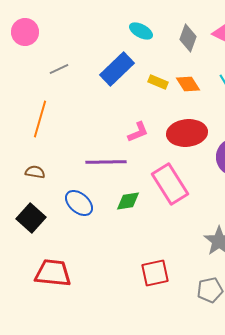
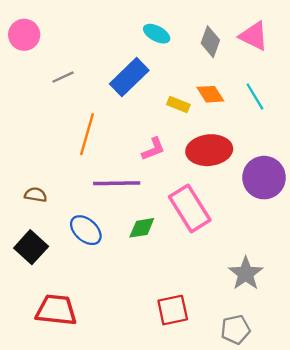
yellow rectangle: (158, 82) -> (178, 104), moved
orange line: (40, 119) -> (87, 134), moved

